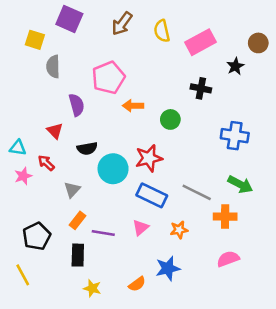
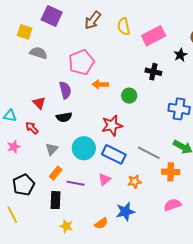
gray semicircle: (53, 67) -> (38, 53), turned 108
purple semicircle: (77, 105) -> (65, 90), moved
cyan circle: (113, 169) -> (84, 148), moved
pink star: (23, 176) -> (14, 147), moved

